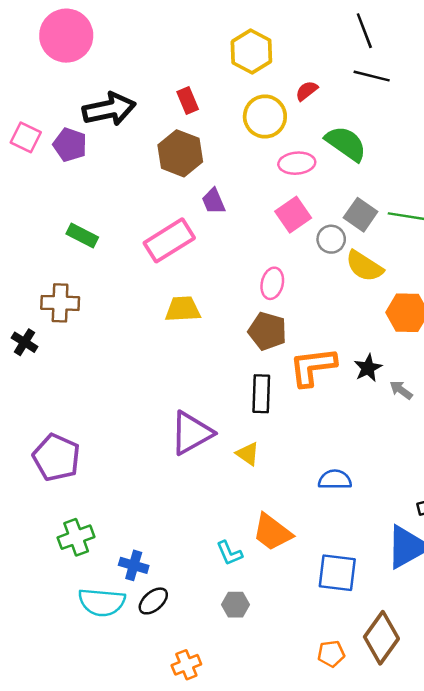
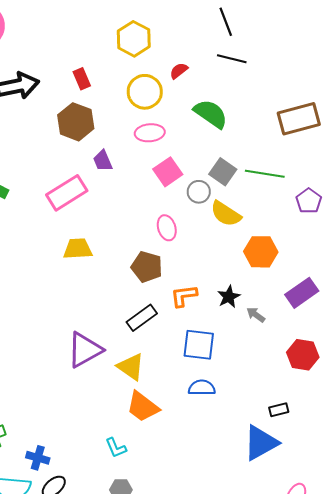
pink ellipse: (297, 163) -> (150, 133), moved
pink ellipse: (272, 283) -> (167, 228), moved, turned -30
orange L-shape: (313, 367) -> (184, 296), size x0.7
black rectangle: (261, 394) -> (142, 318), turned 52
yellow triangle: (248, 454) -> (131, 367), size x1.4
orange trapezoid: (272, 532) -> (143, 407), moved
blue square: (337, 573) -> (199, 345), moved

